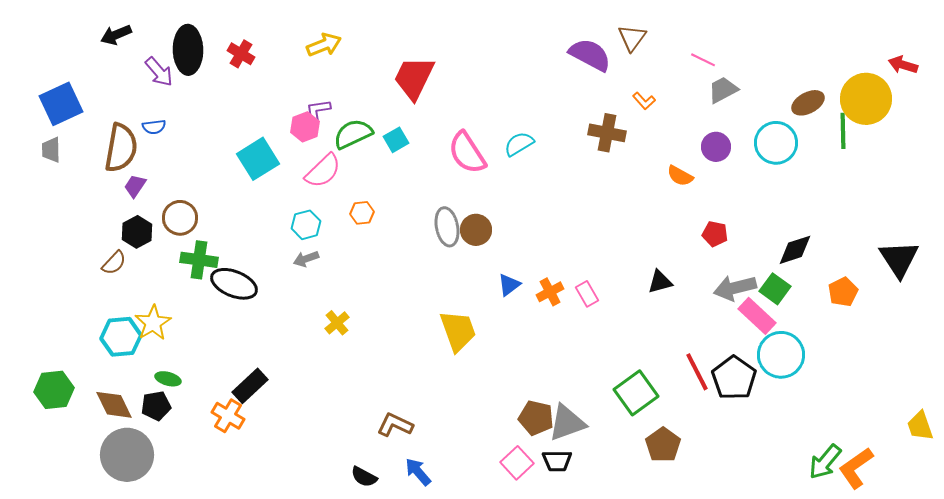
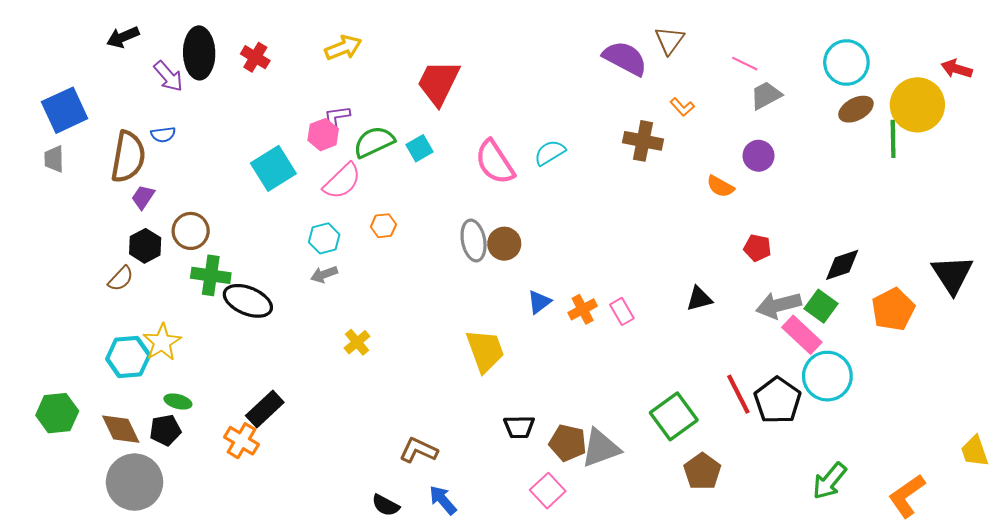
cyan circle: (776, 143) -> (846, 63), moved
orange pentagon: (843, 292) -> (893, 309), size x1.4
black trapezoid: (557, 461) -> (519, 427), moved
green arrow: (825, 462) -> (829, 481), moved

